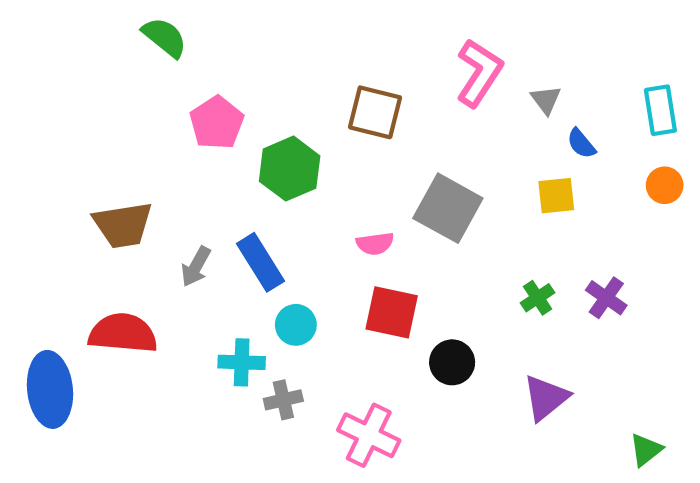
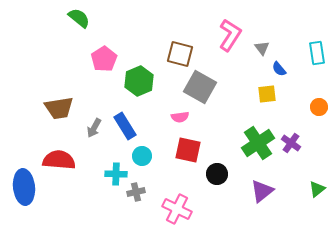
orange circle: (665, 185) -> (319, 107), moved
gray square: (448, 208) -> (200, 87), moved
green cross: (538, 298) -> (258, 143), size x2.0
green triangle: (646, 450) -> (317, 189), moved

